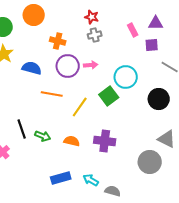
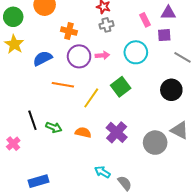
blue semicircle: (32, 68) -> (43, 58), turned -42
cyan circle: (126, 77) -> (136, 52), moved
purple cross: (105, 141) -> (117, 132), turned 35
gray circle: (150, 162) -> (155, 143), moved
blue rectangle: (61, 178) -> (39, 181), moved
gray semicircle: (113, 191) -> (125, 183), turned 35

